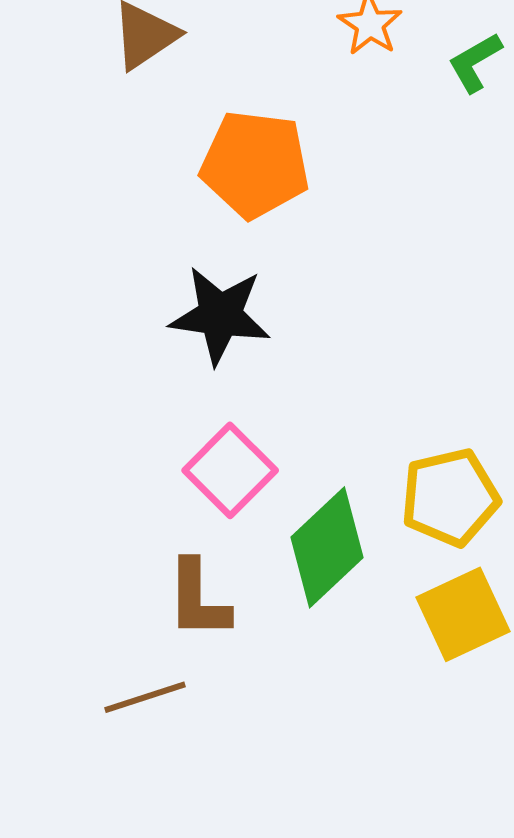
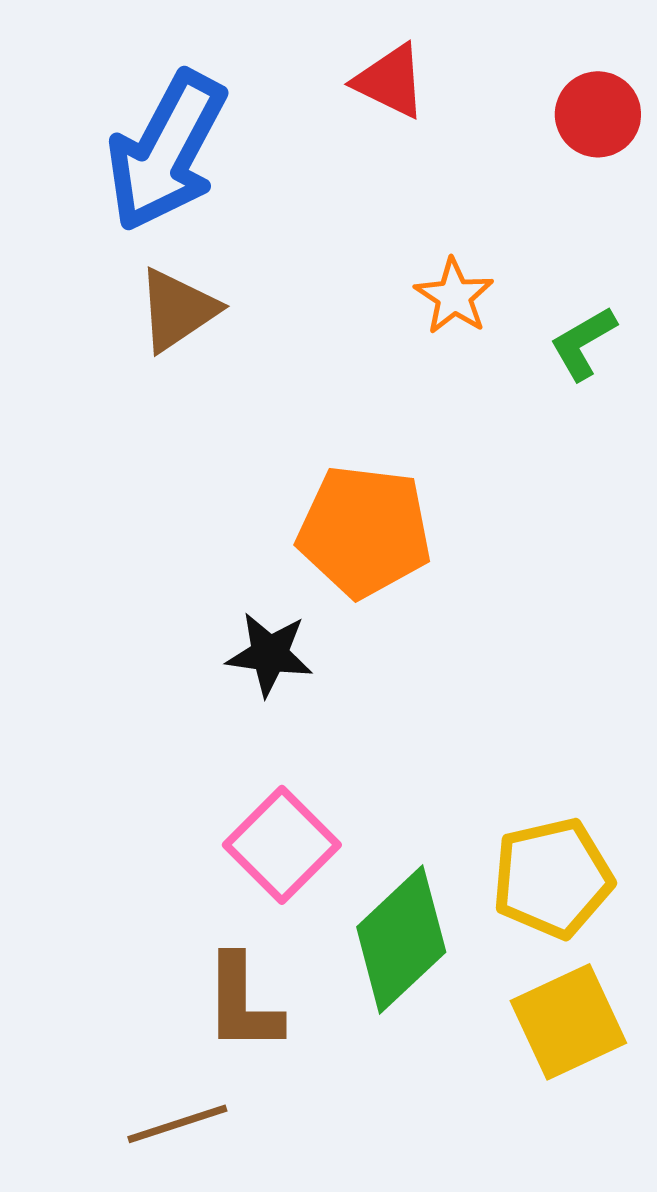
orange pentagon: (255, 164) -> (364, 531), moved
black star: (220, 315) -> (270, 654), size x0.7

